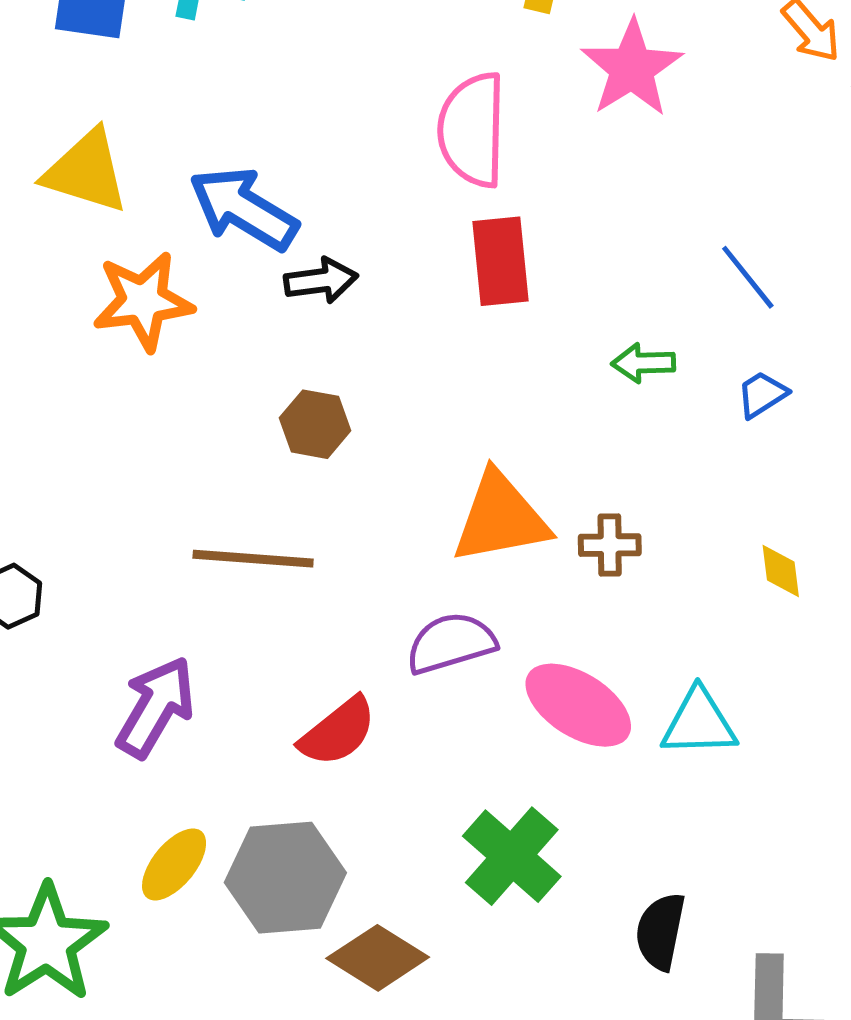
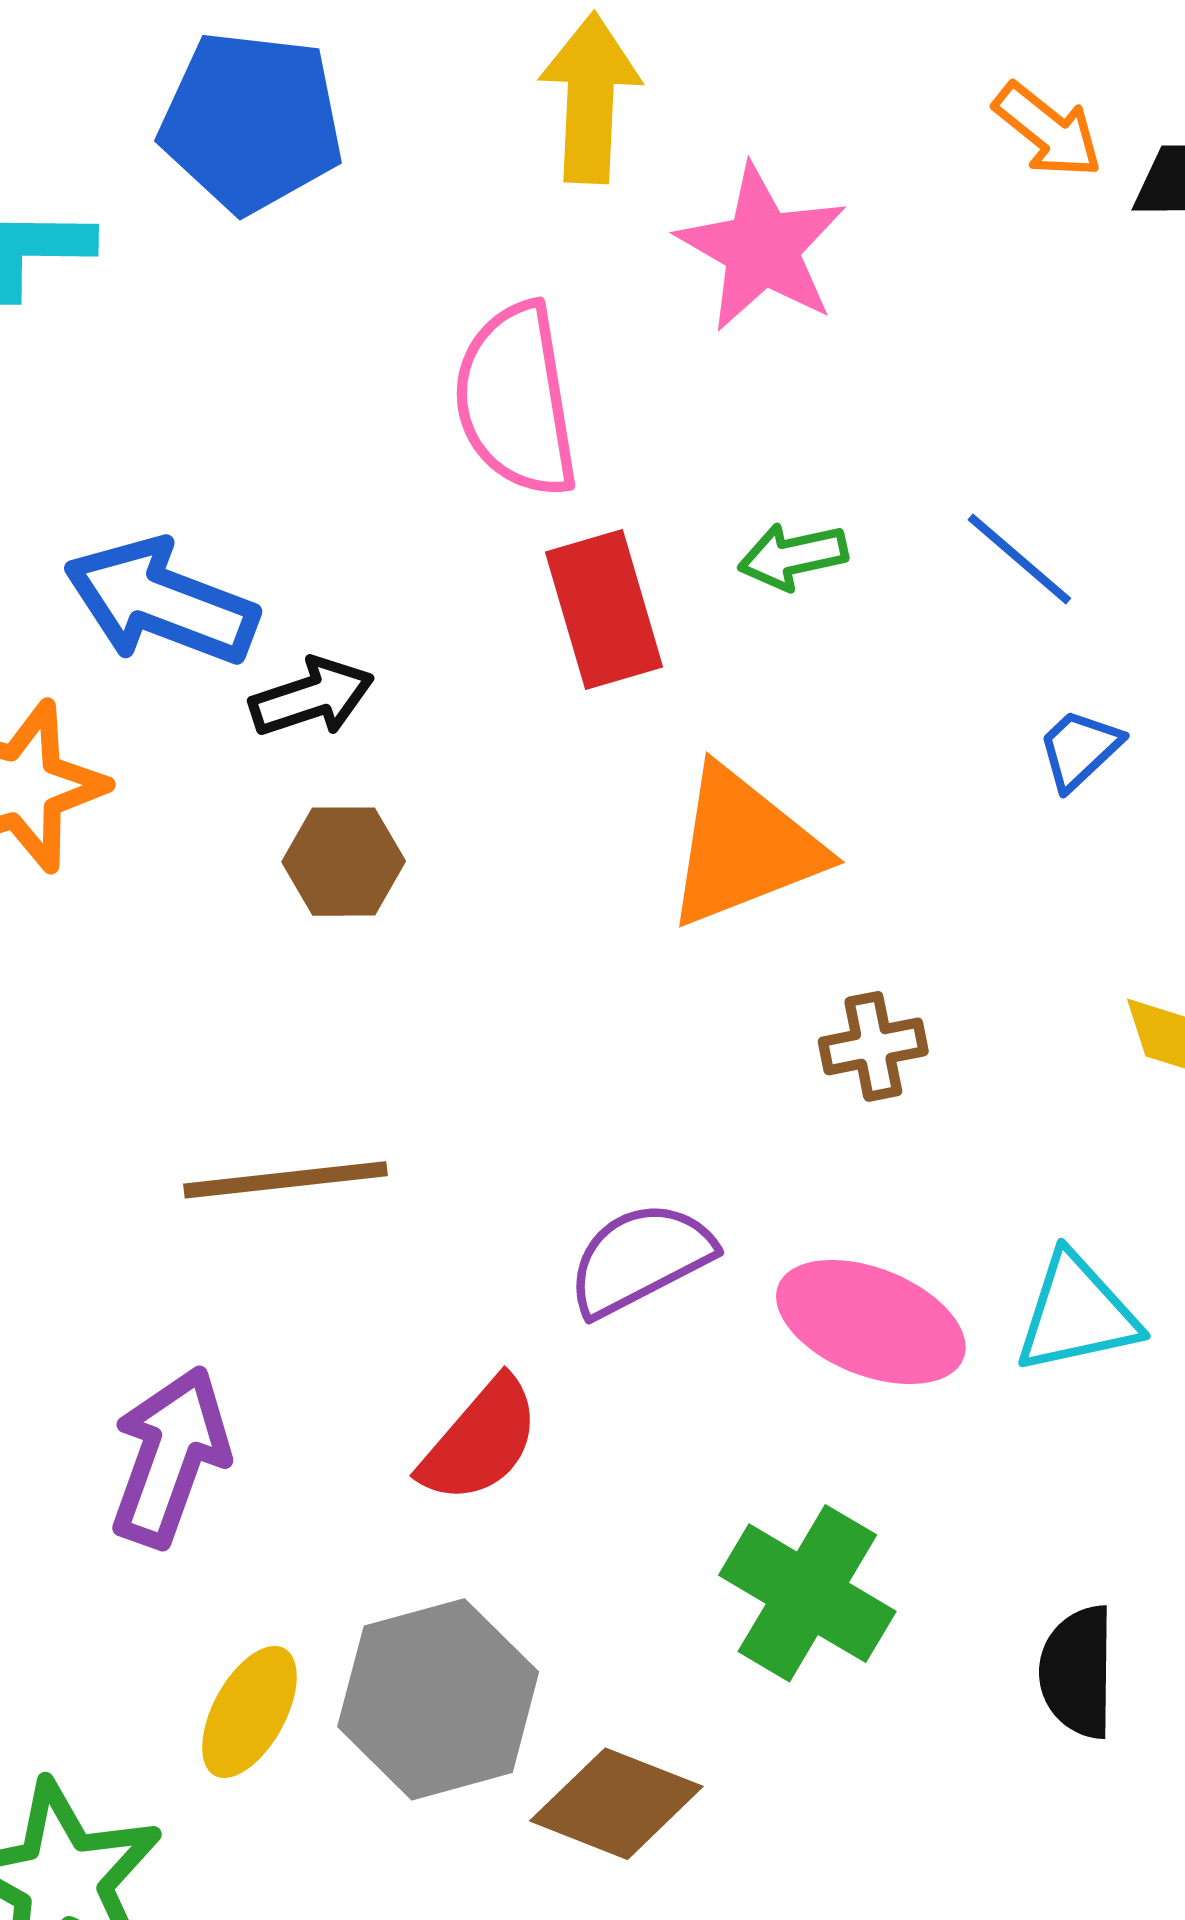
green arrow: (643, 363) -> (793, 556), moved
brown hexagon: (315, 424) -> (344, 862), moved
orange triangle: (500, 518) -> (744, 847), moved

